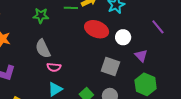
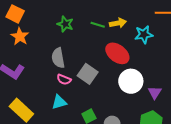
white circle: (123, 37) -> (131, 81), moved, size x1.5
gray square: (110, 67) -> (88, 74), moved

